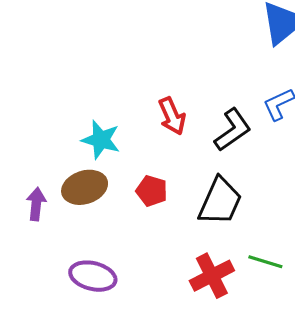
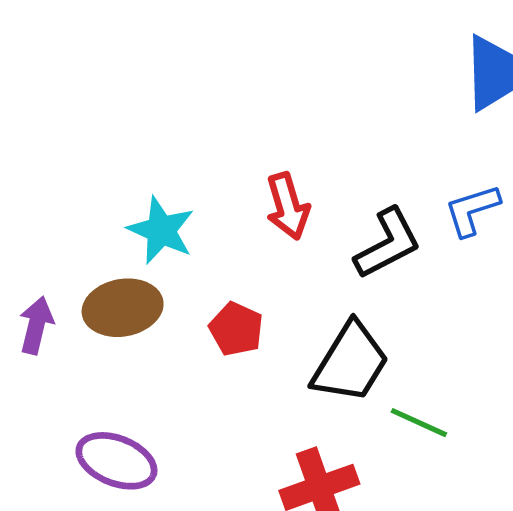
green line: (265, 262) -> (419, 423), moved

